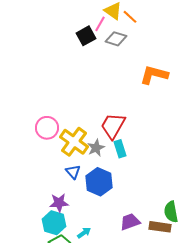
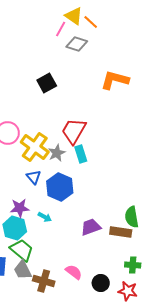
black square: (86, 36) -> (47, 83), moved
cyan arrow: (84, 233) -> (45, 217), moved, turned 64

